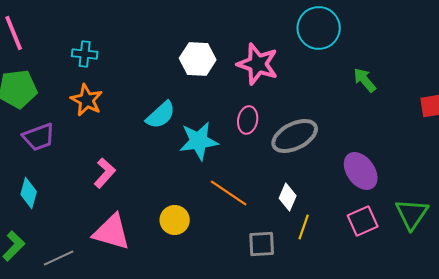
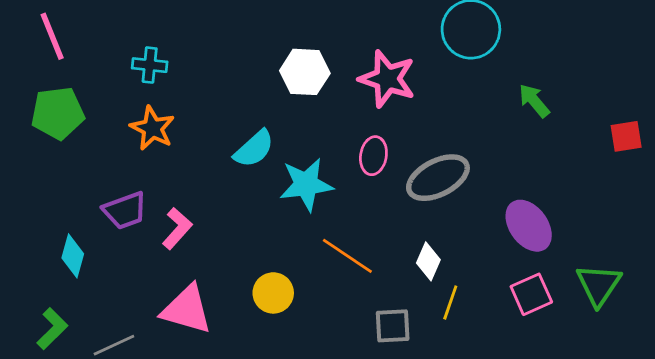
purple trapezoid: (39, 137) -> (125, 211), moved

